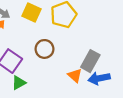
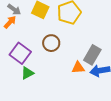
orange triangle: (75, 76) -> (78, 68), turned -48

